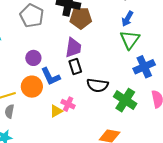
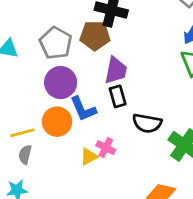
gray pentagon: (32, 16) -> (56, 43), moved
brown pentagon: (81, 18) -> (95, 36), moved
purple circle: (33, 58) -> (61, 83), size x1.5

